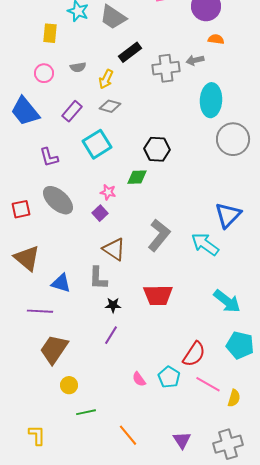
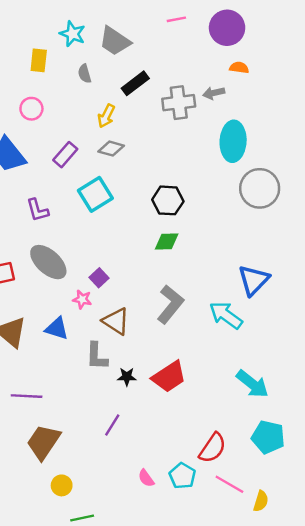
gray semicircle: (78, 67) -> (85, 74), moved, turned 84
green diamond: (137, 177) -> (167, 241), moved
pink star: (108, 192) -> (82, 299), moved
blue triangle: (61, 283) -> (57, 328), moved
red trapezoid: (158, 295) -> (169, 377), turned -32
black star: (113, 305) -> (127, 377), moved

